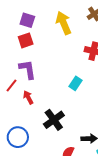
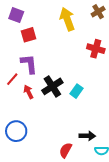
purple square: (27, 20) -> (16, 15), moved
cyan rectangle: (75, 83) -> (76, 91), moved
black cross: (54, 120) -> (52, 86), moved

